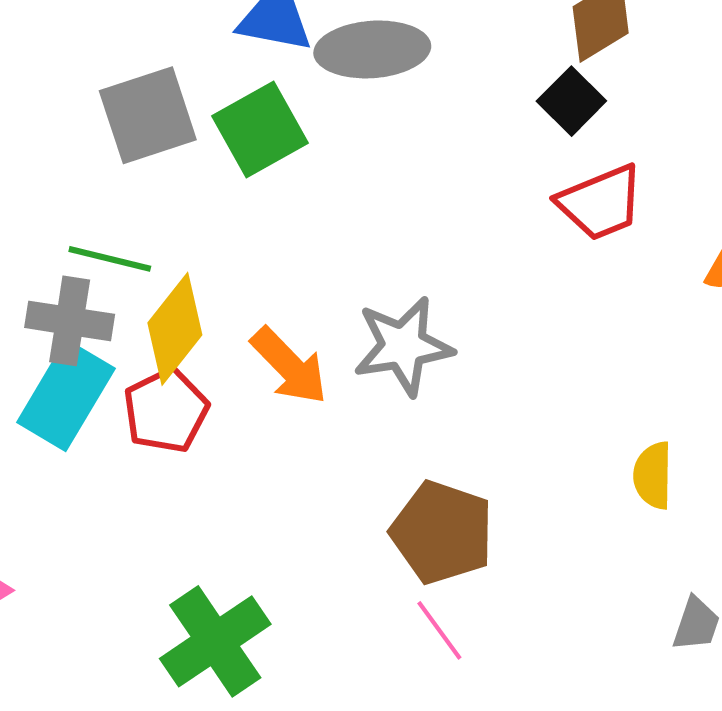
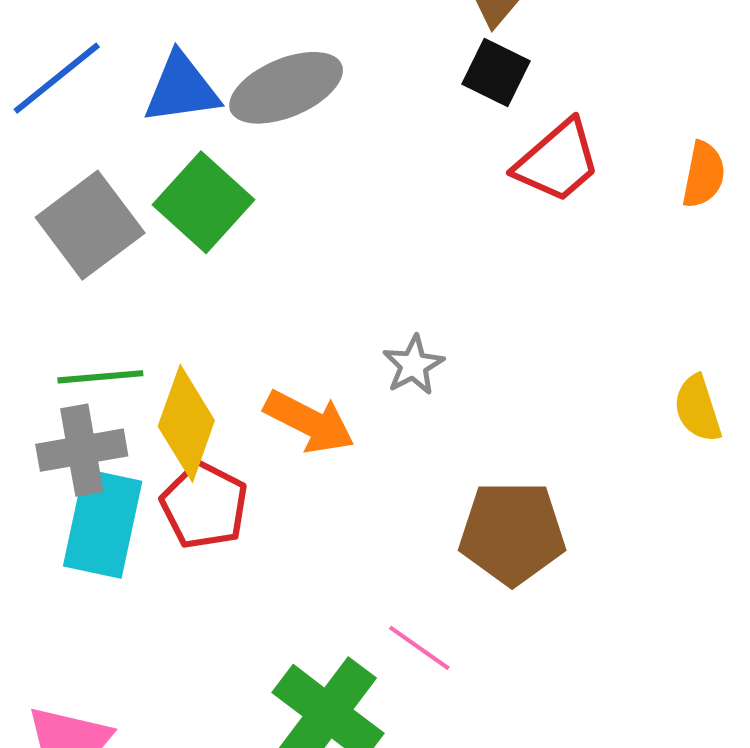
gray star: (403, 346) -> (413, 365), size x0.6
pink line: (439, 630) -> (419, 648), moved

